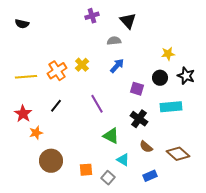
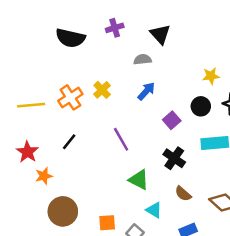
black semicircle: (22, 24) -> (70, 38), moved, size x1.6
purple square: (137, 89) -> (172, 120), turned 32

